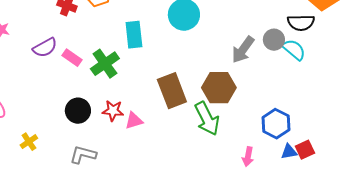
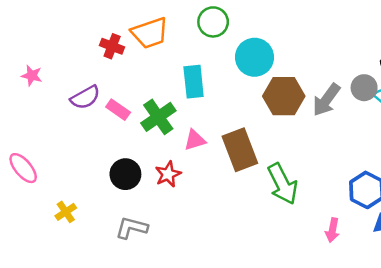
brown hexagon: (219, 88) -> (284, 96), moved
red star: (113, 111) -> (168, 174), turned -30
pink triangle: (134, 121) -> (195, 140), moved

